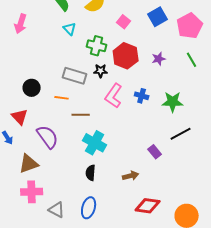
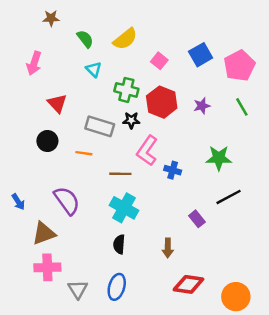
blue cross: (142, 96) -> (173, 170), moved
brown line: (81, 115) -> (120, 174), moved
red triangle: (20, 117) -> (57, 103), moved
brown arrow: (131, 176) -> (168, 248), turned 105
gray triangle: (57, 210) -> (78, 289), turned 30

